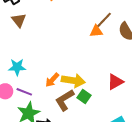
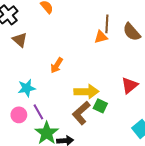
brown line: (104, 20) -> (107, 24), turned -30
orange arrow: (52, 80) -> (57, 65), moved
purple line: (24, 92) -> (38, 112), turned 49

